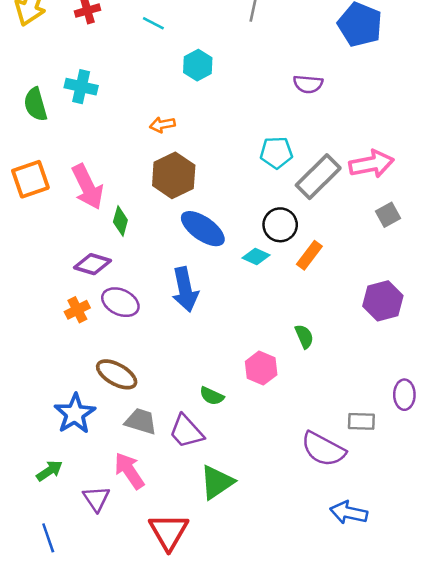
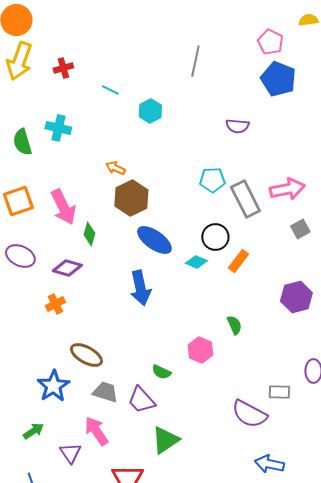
cyan line: (153, 23) -> (110, 90), moved
orange arrow: (162, 125) -> (115, 168), moved, turned 36
gray rectangle: (318, 177) -> (245, 199), turned -72
purple ellipse: (120, 302) -> (20, 256), moved

